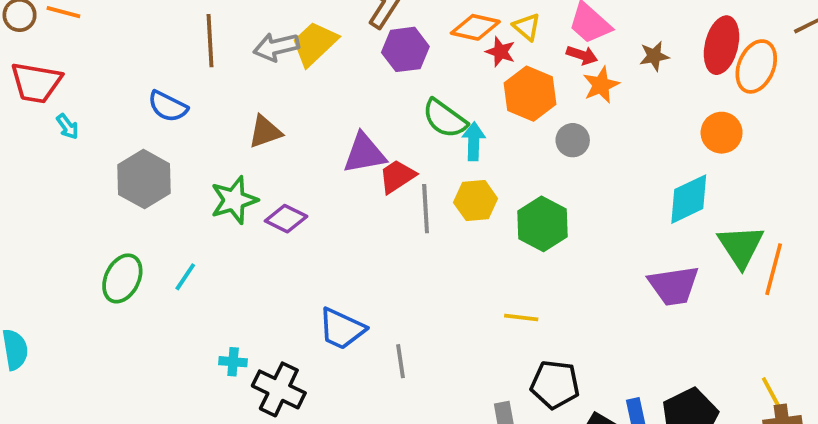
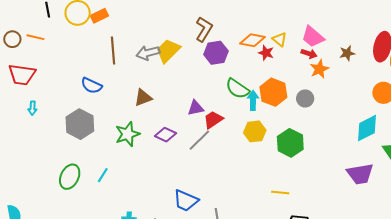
orange hexagon: (530, 94) -> (273, 92), moved
cyan arrow: (67, 127) -> (33, 108), moved, turned 40
purple triangle: (364, 153) -> (196, 108), size x0.7
gray line: (426, 209) -> (199, 140), moved, turned 50
purple diamond: (286, 219) -> (166, 135), moved

